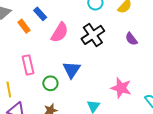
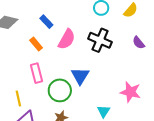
orange rectangle: (24, 26) -> (36, 44), moved
black cross: (93, 35) -> (100, 40), turned -30
green circle: (50, 83) -> (60, 90), size x1.5

